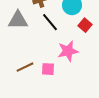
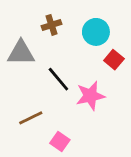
black line: (50, 22) -> (58, 79), moved
pink square: (48, 69) -> (60, 142), moved, turned 32

